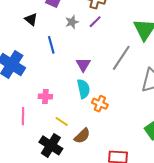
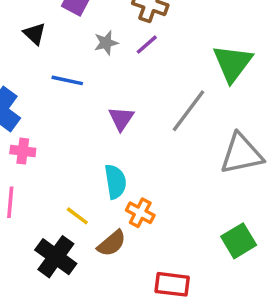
blue line: (51, 45) -> (67, 80), turned -66
cyan semicircle: (83, 89) -> (115, 182), moved
pink cross: (45, 96) -> (23, 151), moved
orange cross: (100, 104) -> (140, 213), moved

